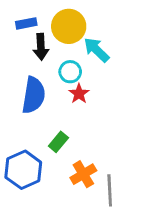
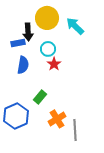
blue rectangle: (26, 23) -> (18, 43), moved
cyan arrow: (96, 50) -> (75, 26), moved
blue semicircle: (34, 95) -> (23, 65), size x0.7

